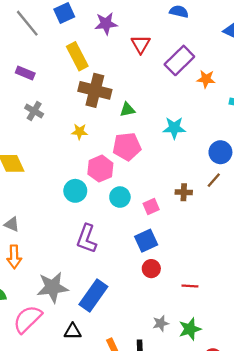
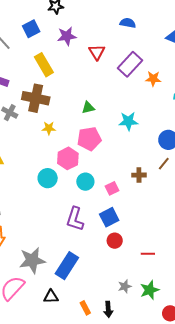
brown cross: (95, 90) -> (36, 98), moved
purple L-shape: (87, 239) -> (75, 219), moved

